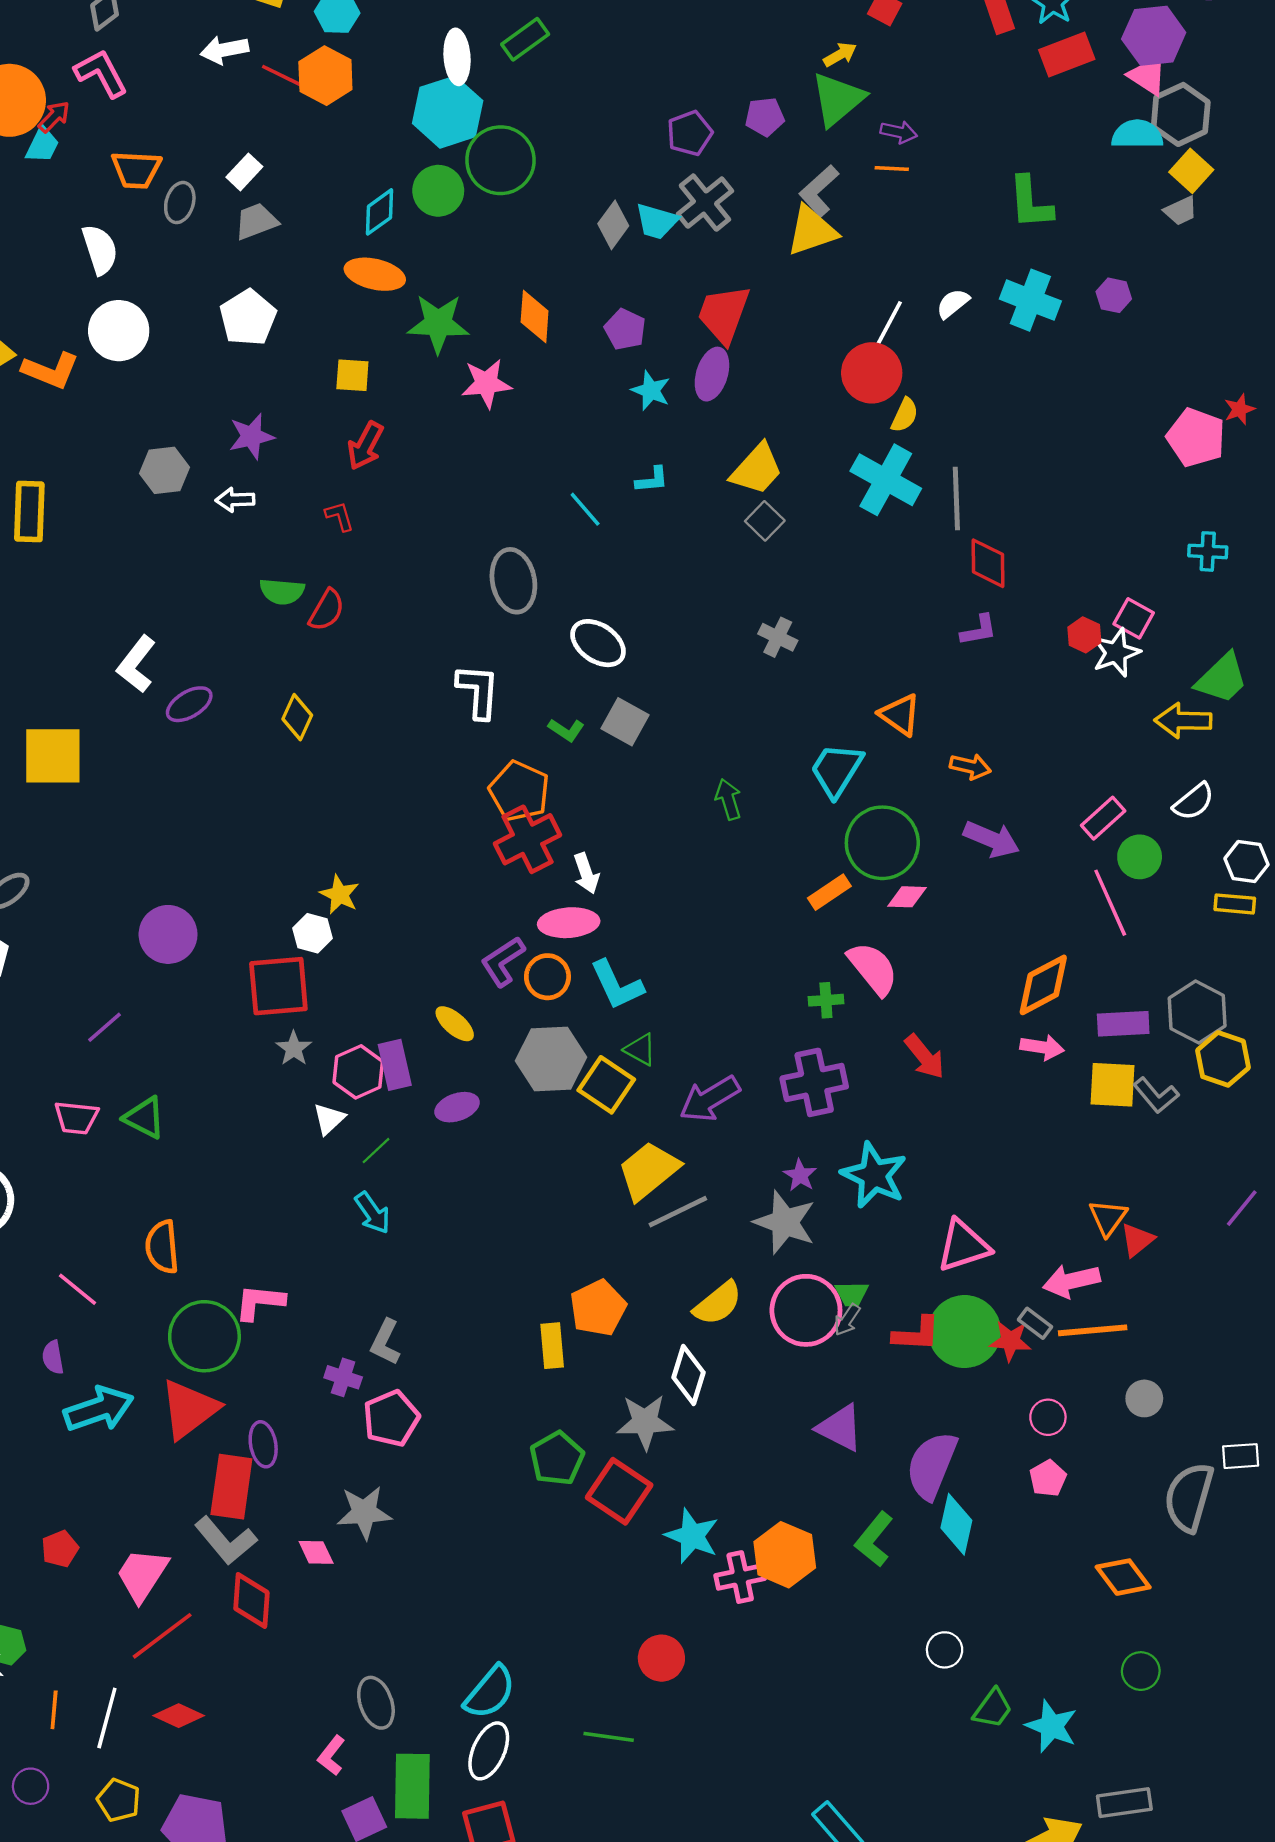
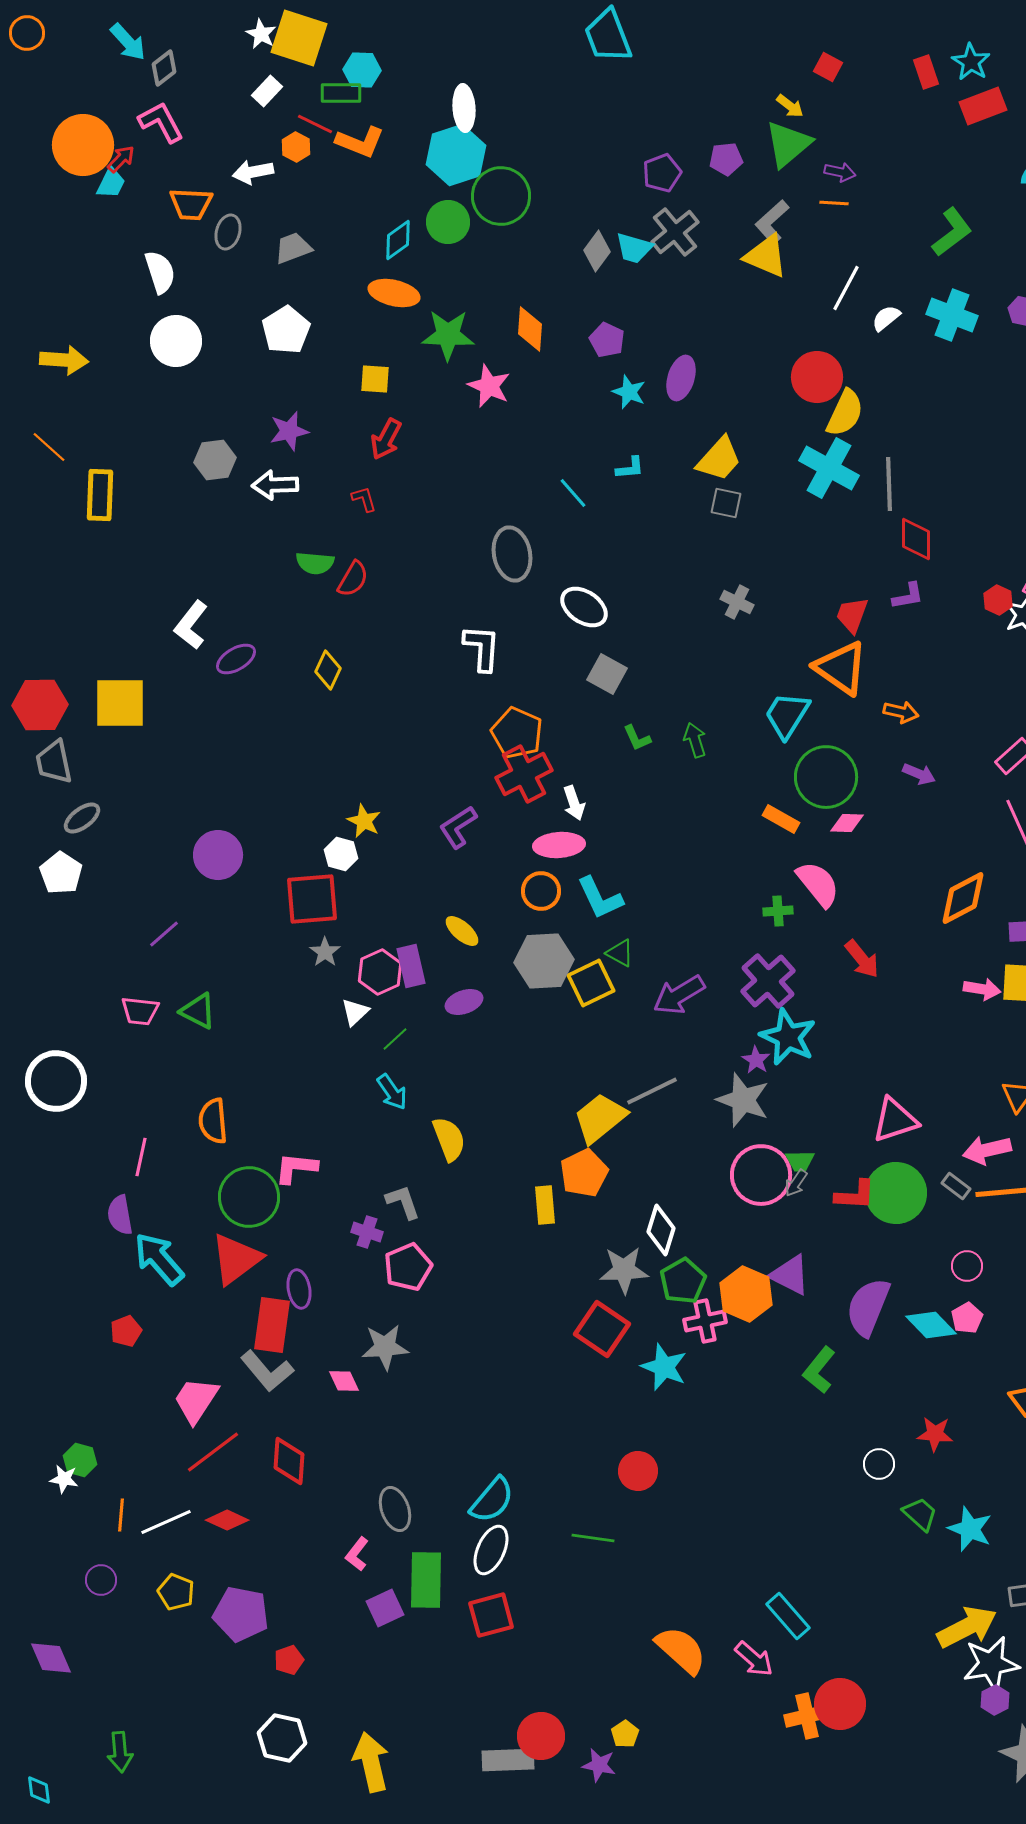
green rectangle: (525, 39) -> (341, 93), moved, turned 36
white arrow: (224, 50) -> (253, 172), moved
yellow arrow: (840, 55) -> (790, 106), turned 68
orange hexagon: (325, 76) -> (296, 147), moved, size x0.6
white rectangle: (244, 172) -> (267, 91), moved
green L-shape: (1030, 203) -> (952, 232), turned -123
yellow triangle: (812, 231) -> (766, 256), turned 42
red trapezoid: (724, 314) -> (852, 615), moved, size x0.7
white line: (887, 327) -> (846, 288), moved
orange L-shape: (51, 371) -> (360, 142), moved
pink star: (486, 383) -> (489, 386), turned 30
yellow semicircle: (905, 415) -> (845, 413), size x1.6
white arrow: (235, 500) -> (275, 485), size x1.4
gray square: (765, 521) -> (726, 503), turned -32
orange triangle: (900, 715) -> (841, 668), size x1.5
green L-shape: (566, 730) -> (637, 738), moved, turned 32
purple arrow: (992, 839) -> (919, 774), size x0.7
orange rectangle: (829, 892) -> (781, 819), turned 63
purple L-shape: (503, 961) -> (458, 827), moved
pink arrow: (1042, 1047) -> (982, 989), moved
purple cross: (814, 1082) -> (768, 981), turned -30
yellow square: (606, 1085) -> (591, 983), turned 30
yellow trapezoid: (649, 1171) -> (600, 1118), moved
cyan star: (874, 1175) -> (788, 1037), moved
pink line: (78, 1289) -> (141, 1157), turned 63
yellow semicircle: (718, 1303) -> (449, 1139), moved, turned -72
red star: (1010, 1341) -> (935, 1434), moved
gray L-shape: (385, 1342) -> (403, 1202), turned 135
purple semicircle: (53, 1357) -> (120, 1215), size x1.4
cyan arrow: (99, 1409) -> (159, 1259), turned -112
green pentagon: (557, 1458) -> (683, 1281), moved
cyan diamond: (956, 1524) -> (931, 1325), moved, turned -57
red pentagon: (60, 1549) -> (126, 1331), moved
orange hexagon: (785, 1555) -> (746, 1294), moved
pink cross: (740, 1577) -> (705, 1321), moved
red diamond: (251, 1601) -> (289, 1461), moved
green trapezoid: (993, 1709) -> (920, 1514), turned -84
white line: (107, 1718) -> (166, 1522), turned 51

